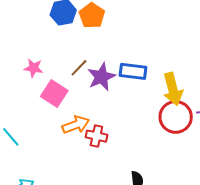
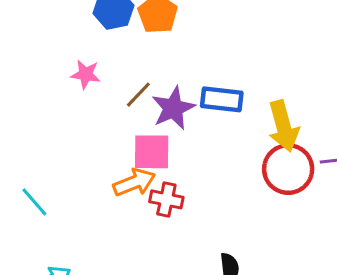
pink star: (34, 68) -> (86, 74), moved
pink square: (54, 93) -> (152, 152), moved, turned -32

